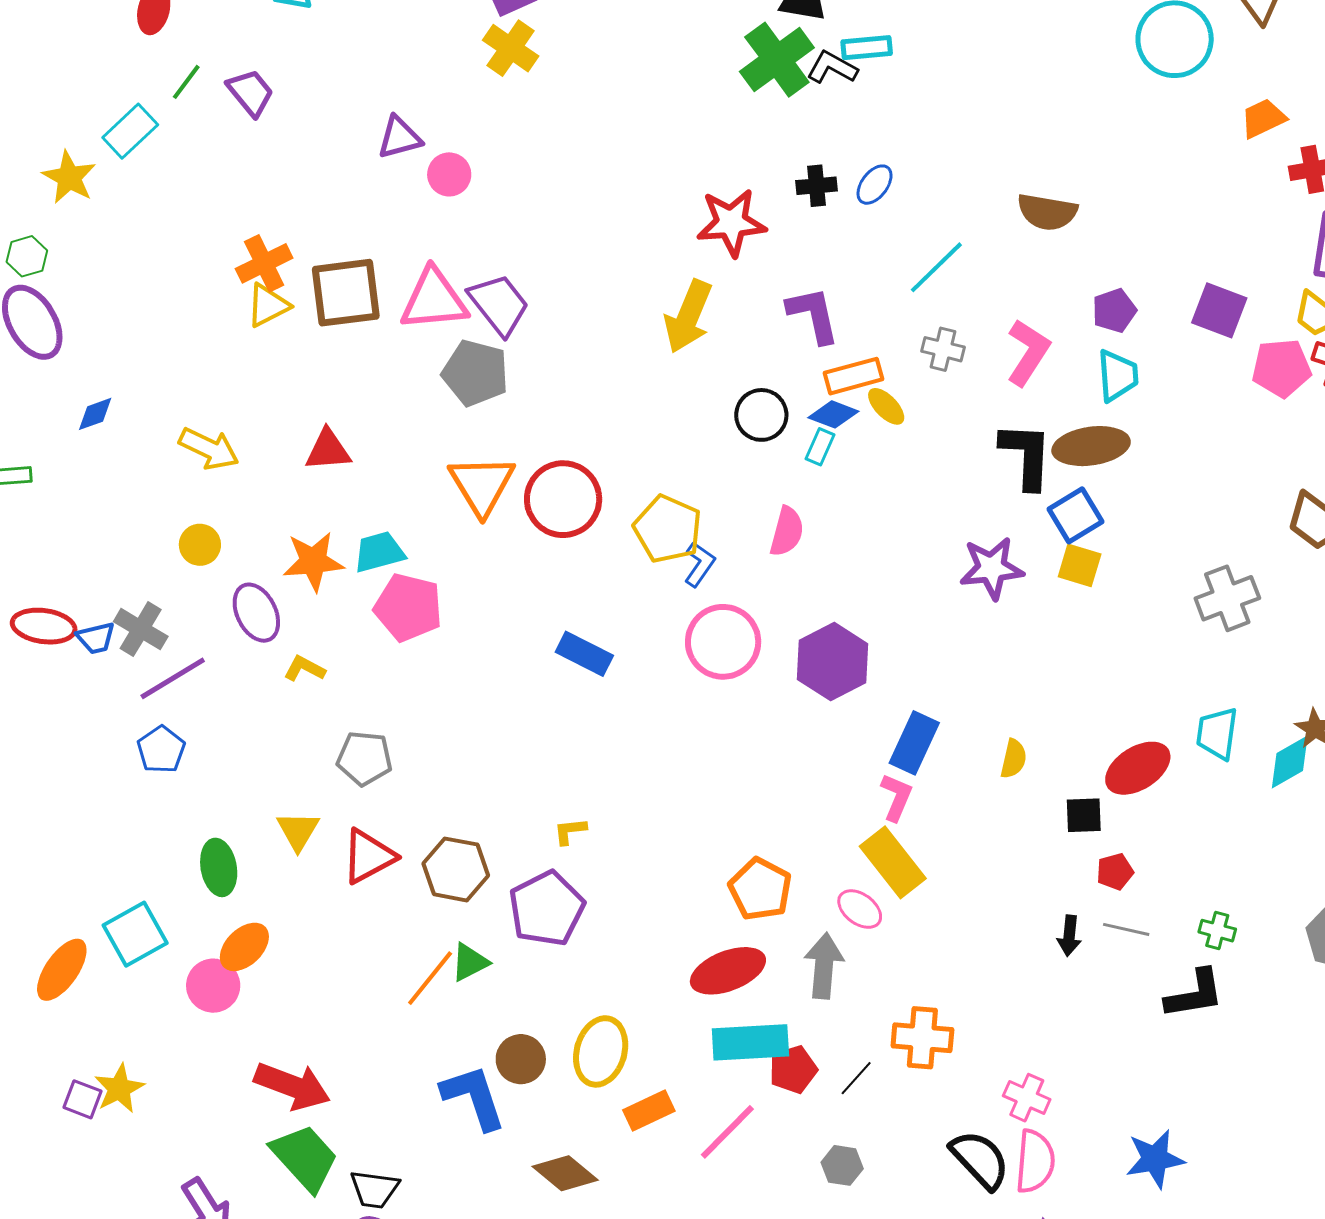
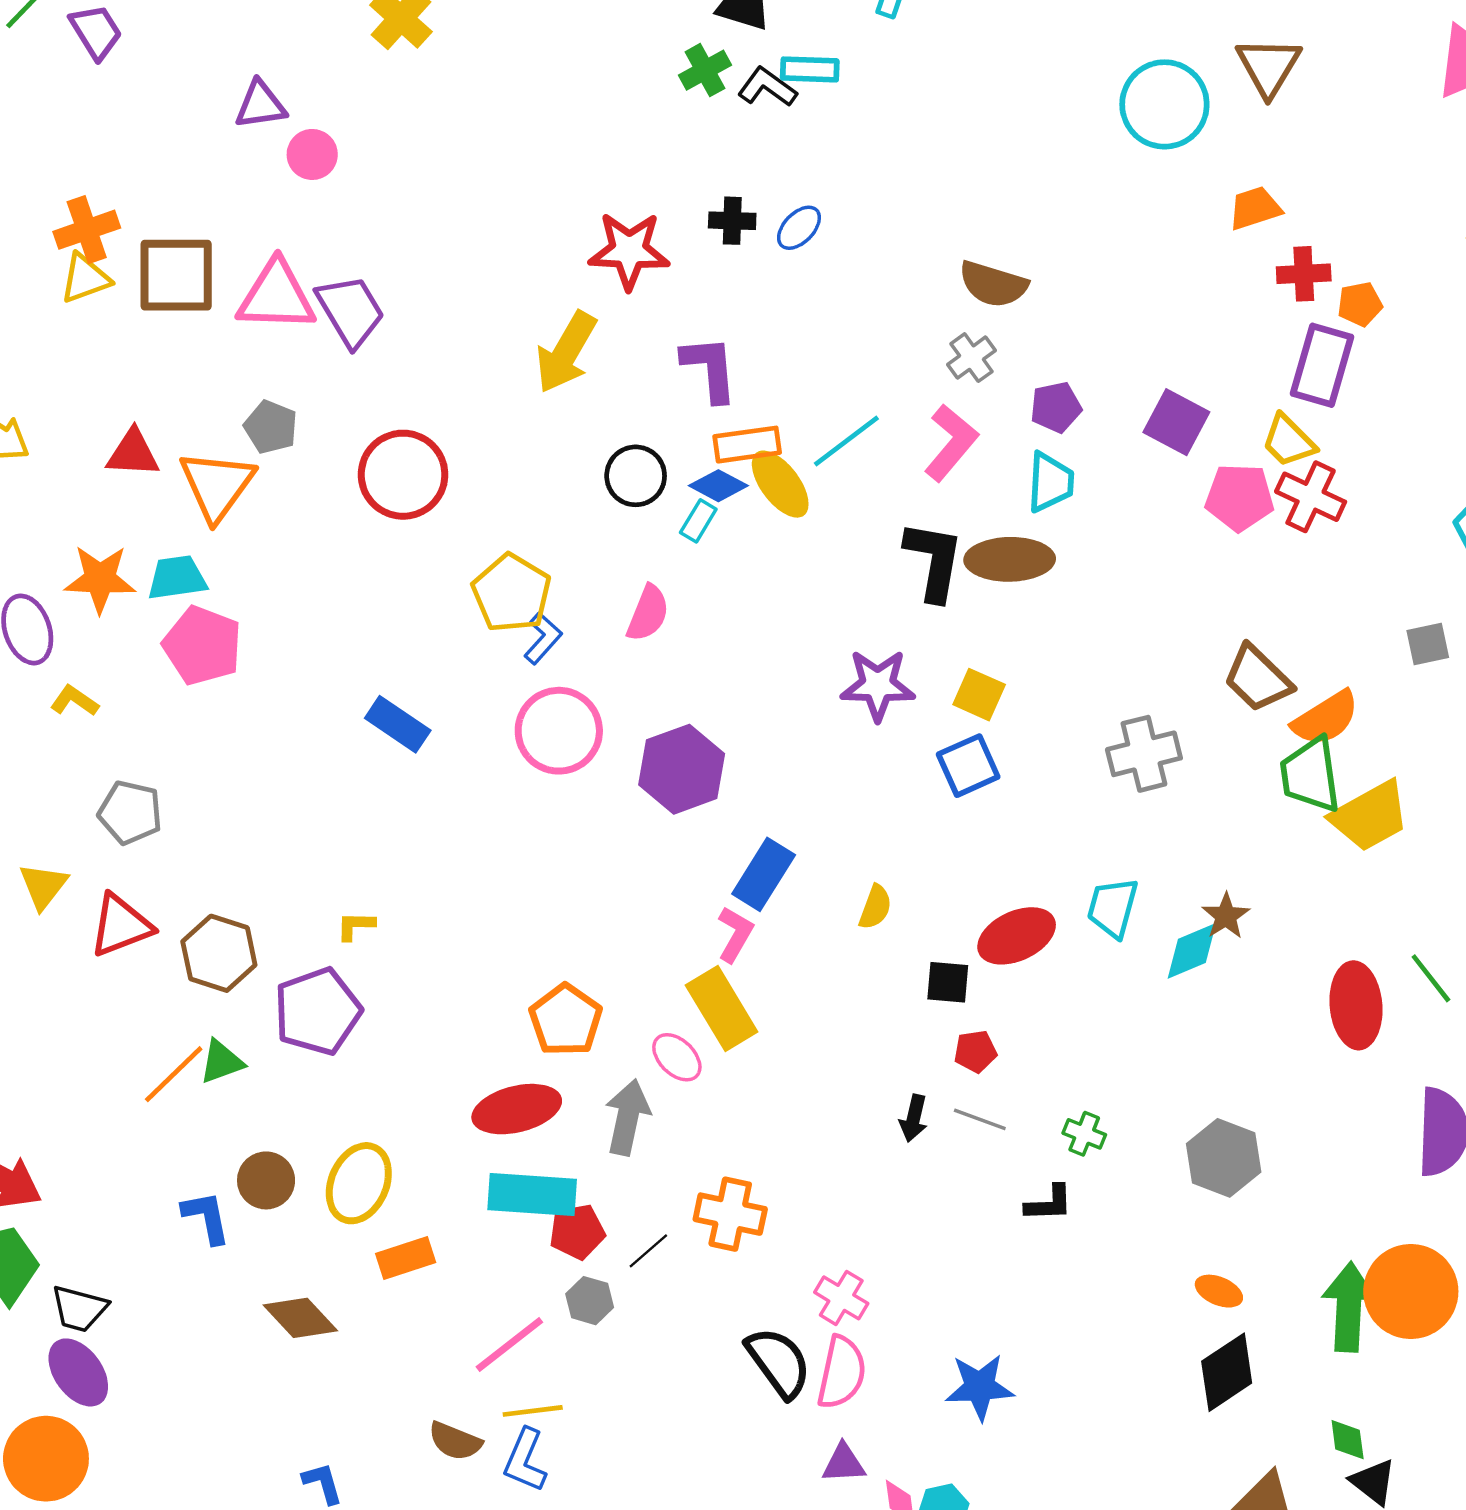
green cross: (777, 60) -> (705, 70), size x0.6
cyan line: (936, 267) -> (846, 441), moved
gray cross: (943, 349) -> (971, 358), moved, turned 33
gray pentagon: (475, 373) -> (271, 427), moved, size x0.7
yellow ellipse: (886, 406) -> (780, 484), size x1.5
orange triangle: (482, 485) -> (217, 485), moved
red circle: (563, 499) -> (403, 475), moved
blue square: (1076, 515) -> (968, 766), moved
black L-shape: (1195, 994) -> (1049, 1203), size x0.7
blue L-shape: (474, 1097) -> (206, 1217), size x0.7
pink line: (727, 1132) -> (509, 1344), moved
gray hexagon: (842, 1165) -> (590, 1301), moved

